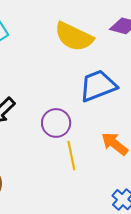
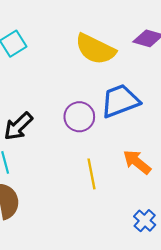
purple circle: (56, 123) -> (79, 117), moved

